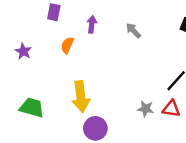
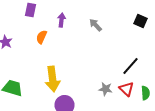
red triangle: (171, 109) -> (126, 89), turned 35

